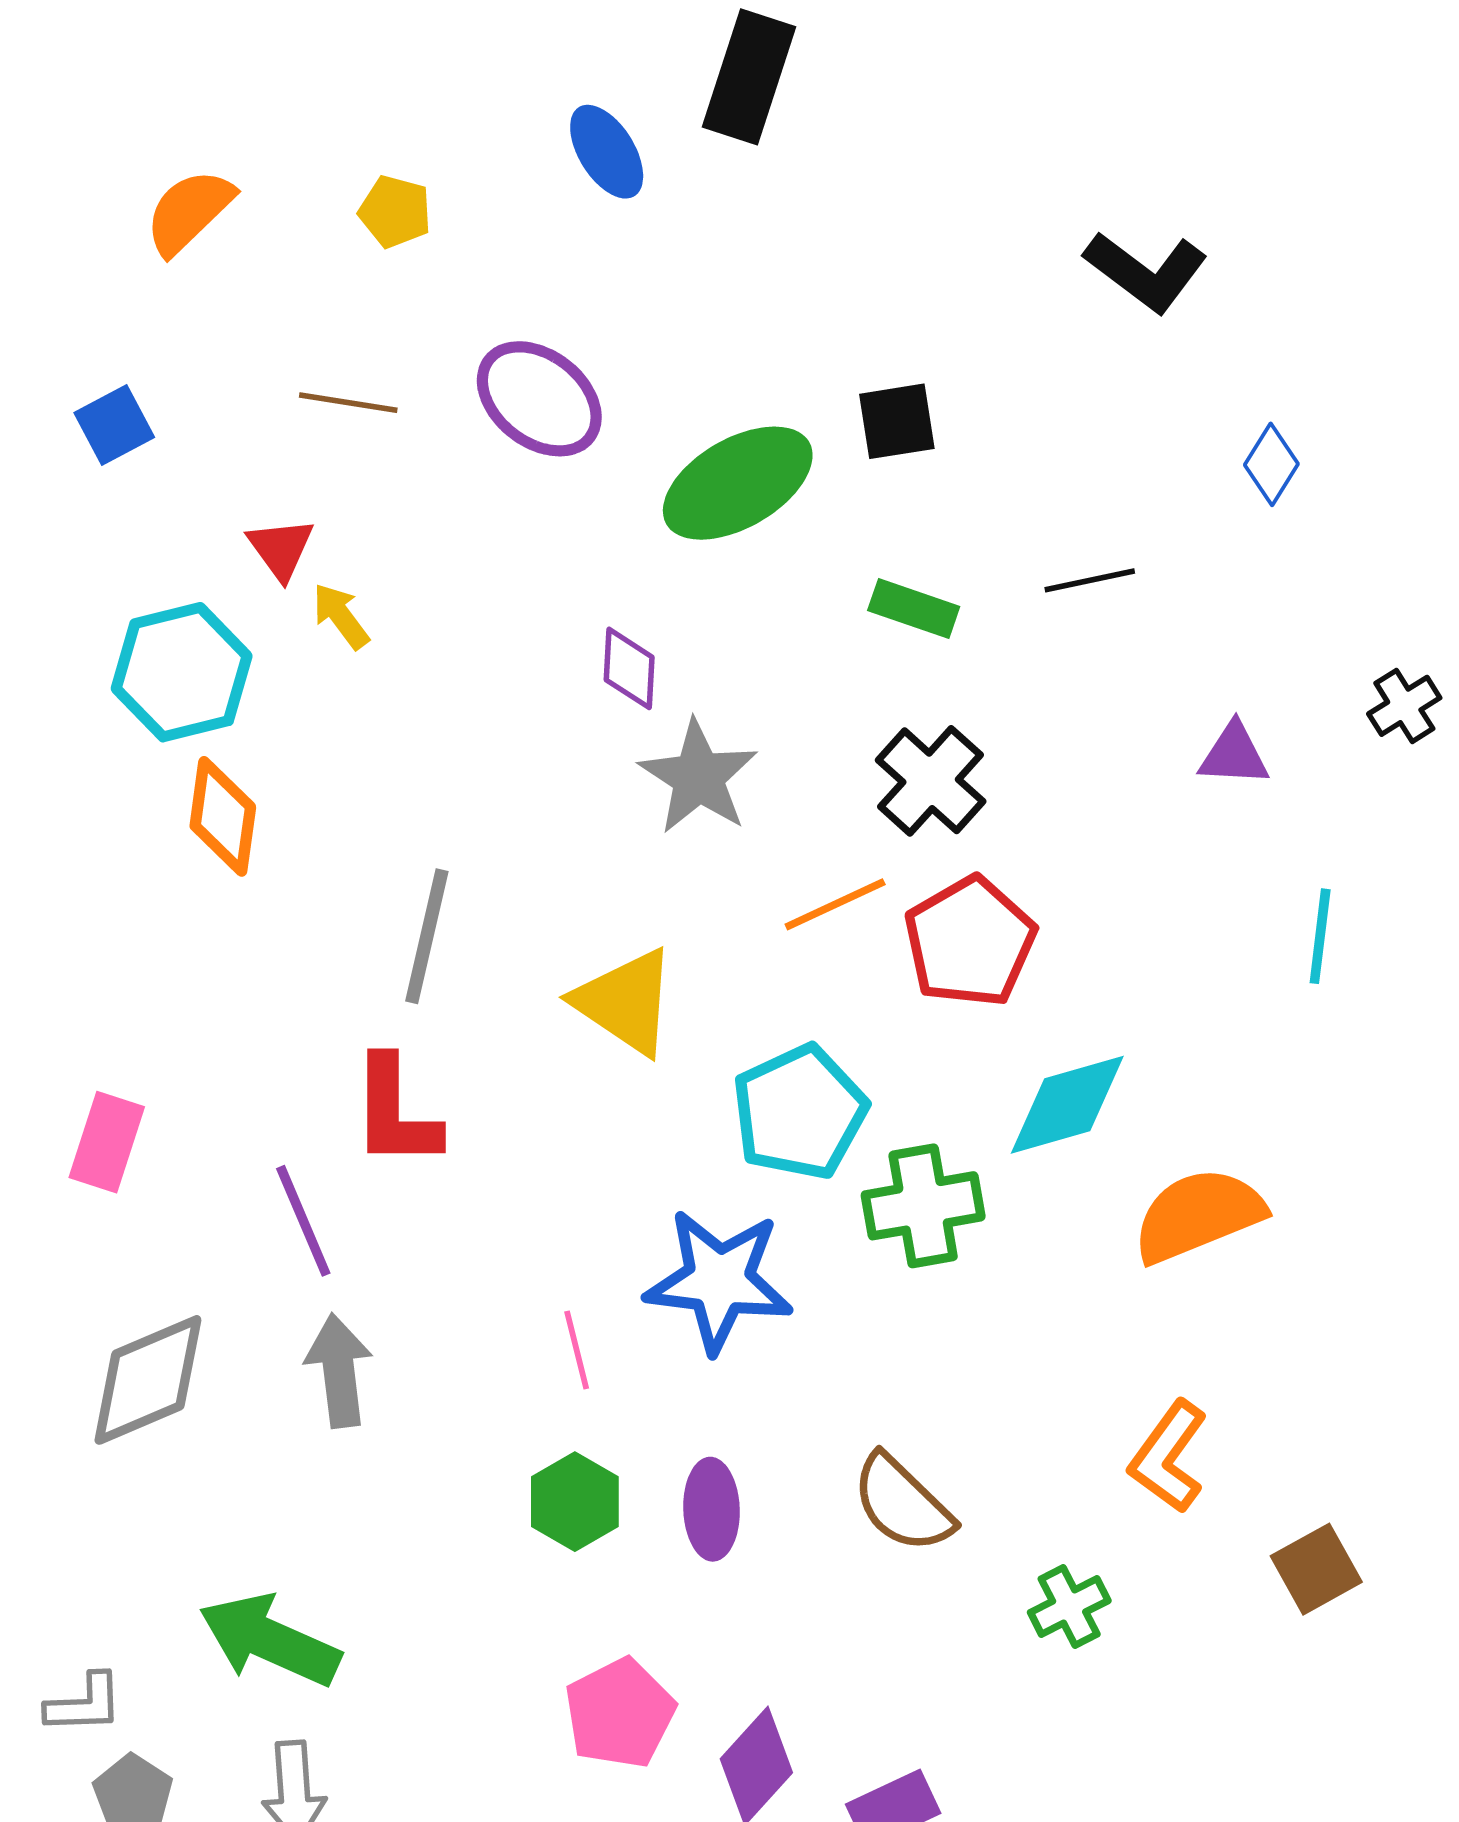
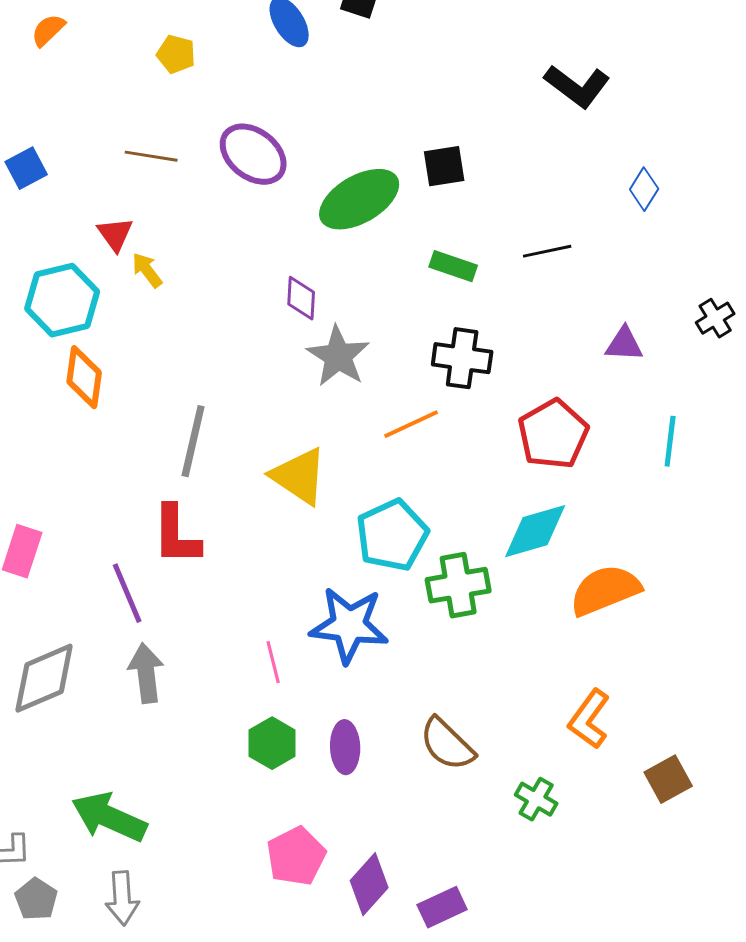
orange semicircle: (189, 212) -> (48, 30), moved, size x0.7
black cross: (931, 781) -> (462, 358), turned -34
red pentagon: (970, 942) -> (553, 434), moved
green cross: (1069, 1607) -> (536, 799), turned -33

